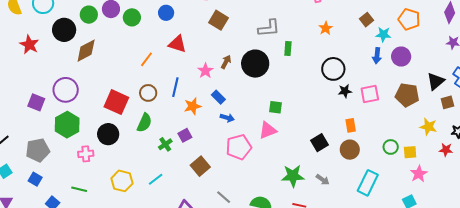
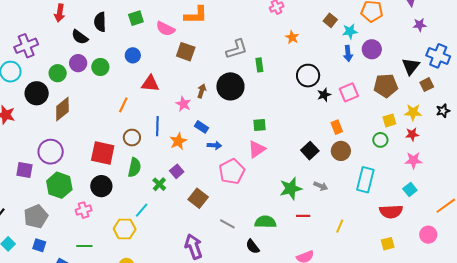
red star: (446, 150) -> (412, 134), moved
yellow square: (410, 152) -> (389, 120), moved
pink star: (419, 174) -> (413, 160), turned -30
cyan line: (156, 179) -> (142, 210), moved

